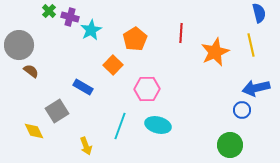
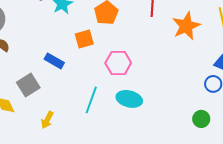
orange square: (113, 65) -> (84, 39), turned 30
green circle: (230, 145) -> (201, 119), size x0.7
yellow arrow: (86, 146) -> (47, 120), moved, turned 48

